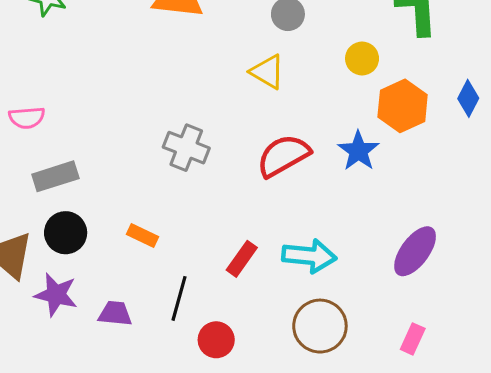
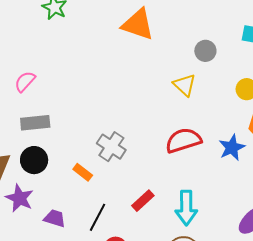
pink semicircle: (27, 118) -> (25, 81), turned 125
gray cross: (186, 148) -> (111, 147), moved
cyan arrow: (309, 256) -> (186, 208), turned 72

